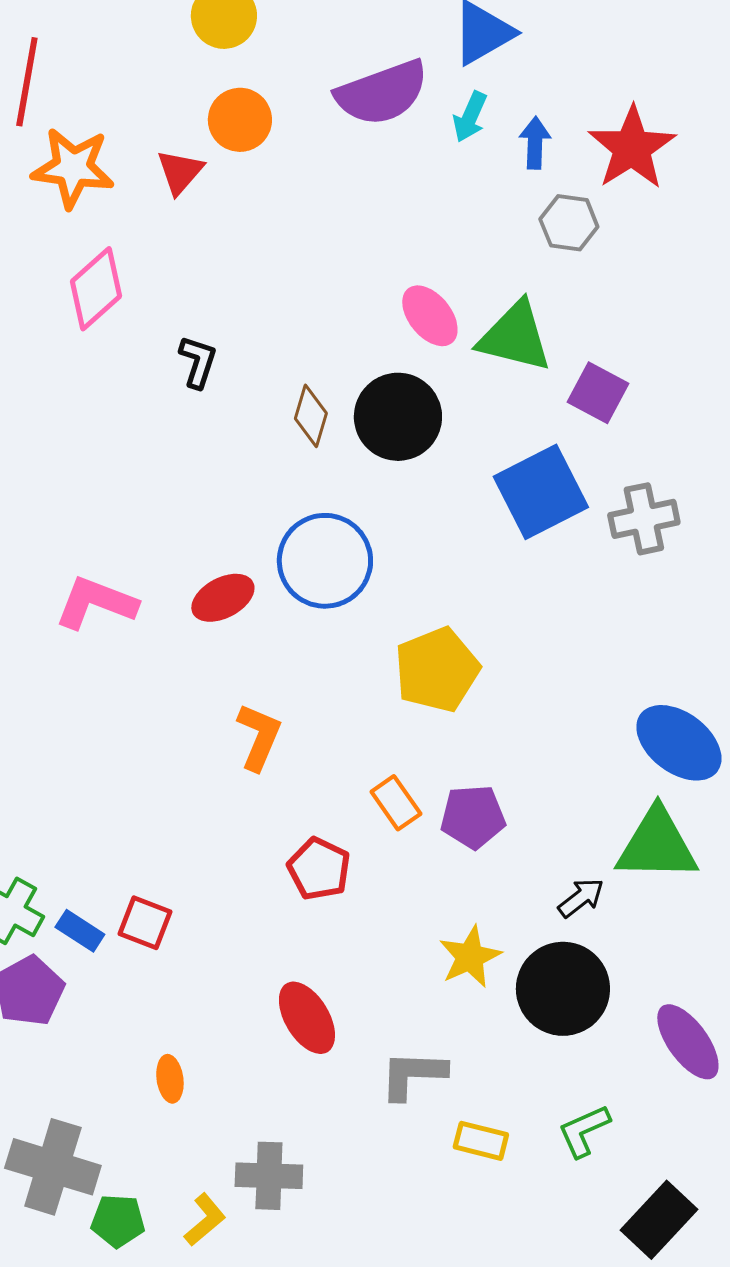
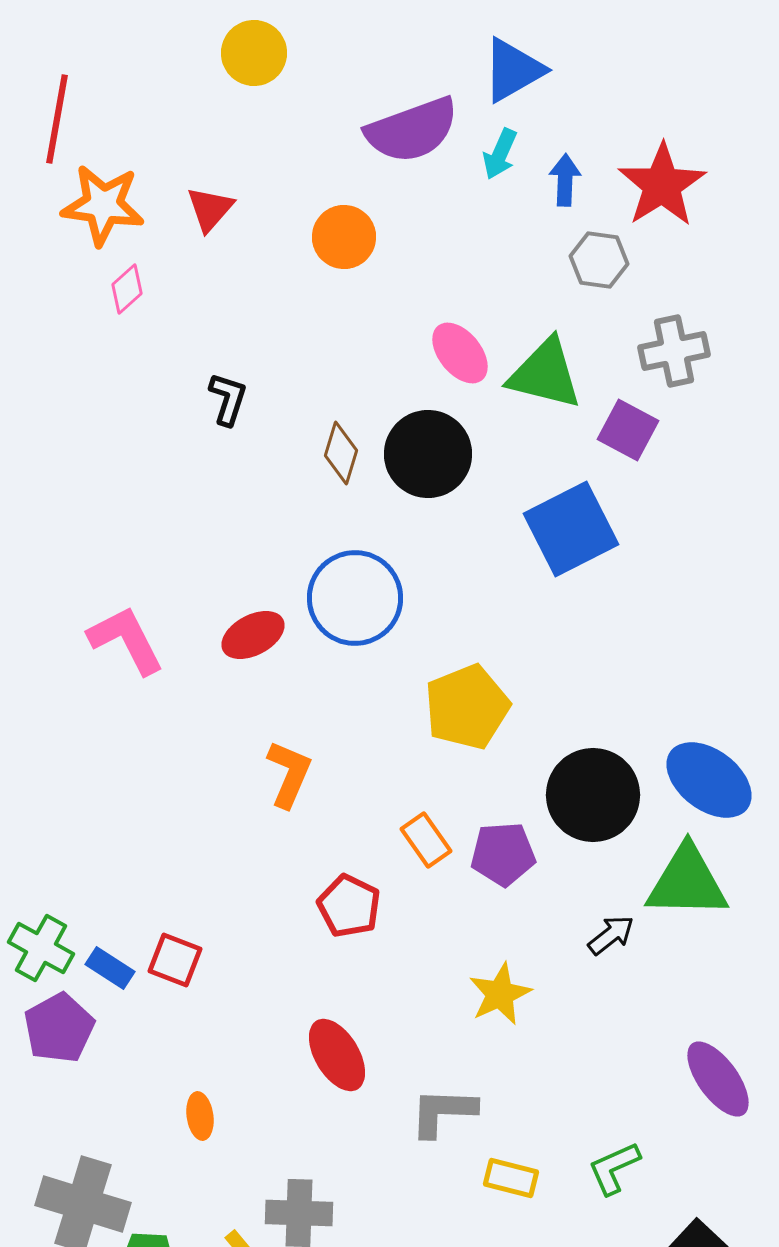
orange circle: (240, 120) -> (344, 237), moved
pink diamond: (96, 289) -> (127, 289), moved, size x0.6
gray cross: (644, 519) -> (674, 351), moved
pink L-shape: (96, 603) -> (126, 640), turned 42
black circle: (563, 989) -> (593, 795), moved

